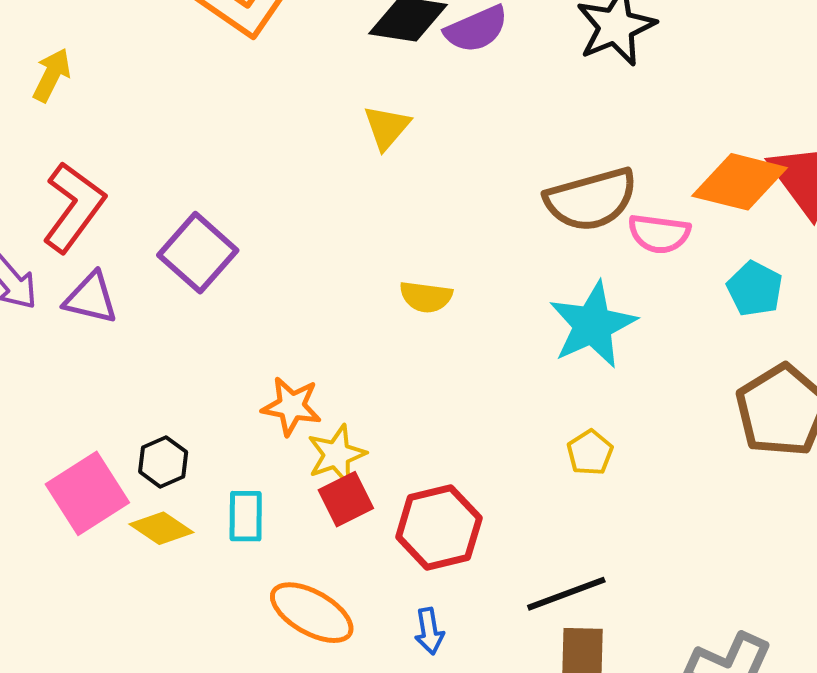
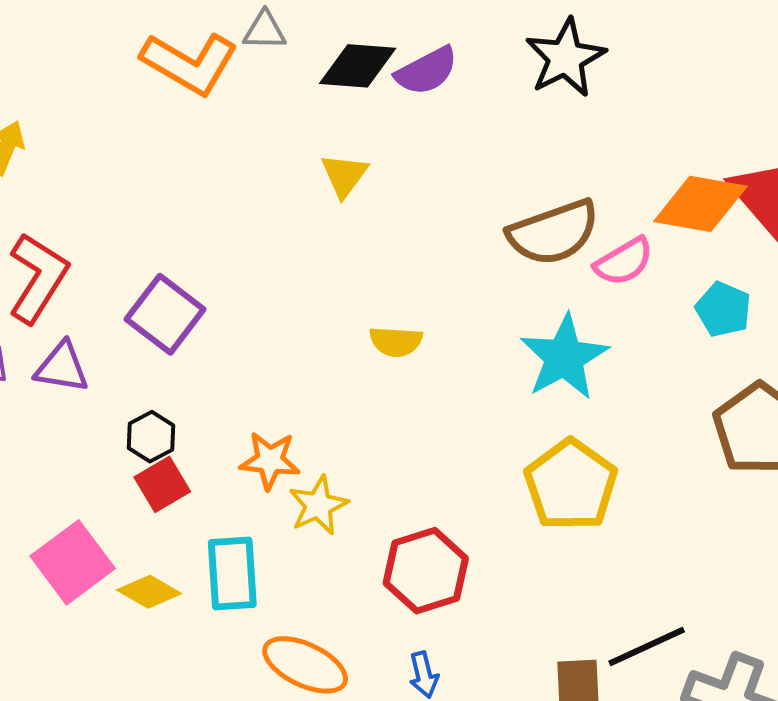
pink semicircle: (659, 234) -> (624, 262), turned -34
yellow pentagon: (590, 453) -> (571, 485), size x2.0
black hexagon: (163, 462) -> (151, 437), moved
red square: (346, 499) -> (162, 484), moved
cyan rectangle: (246, 516) -> (232, 574), size x1.4
black line: (566, 594) -> (647, 647), moved

